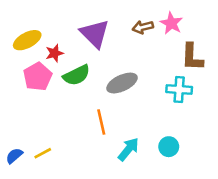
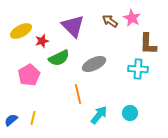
brown arrow: (143, 27) -> (110, 21), turned 49
pink pentagon: (38, 77) -> (29, 75), moved
yellow line: (43, 153) -> (33, 118), turned -48

